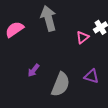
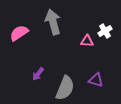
pink triangle: (83, 37) -> (87, 41), turned 40

